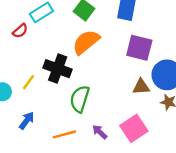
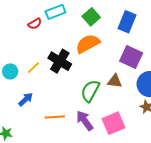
brown triangle: (141, 87) -> (115, 81), moved
green semicircle: (80, 99) -> (90, 91), moved
purple arrow: (100, 132) -> (85, 121), size x1.5

